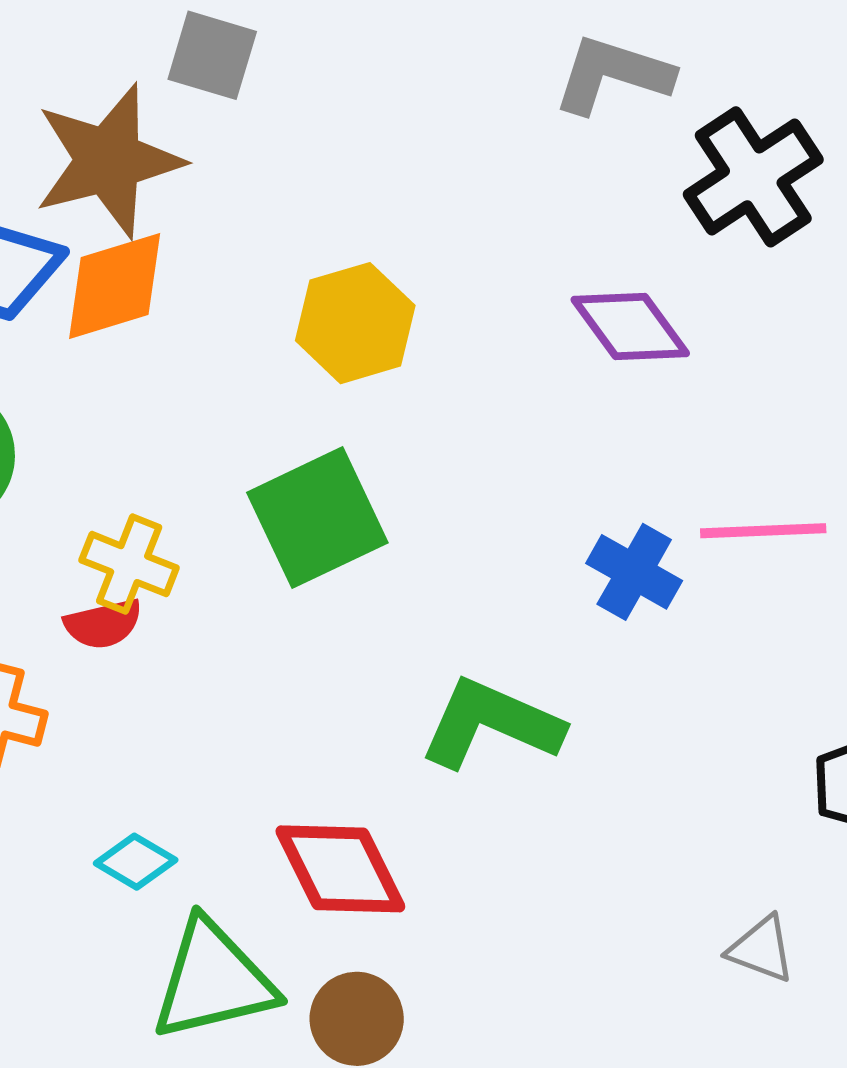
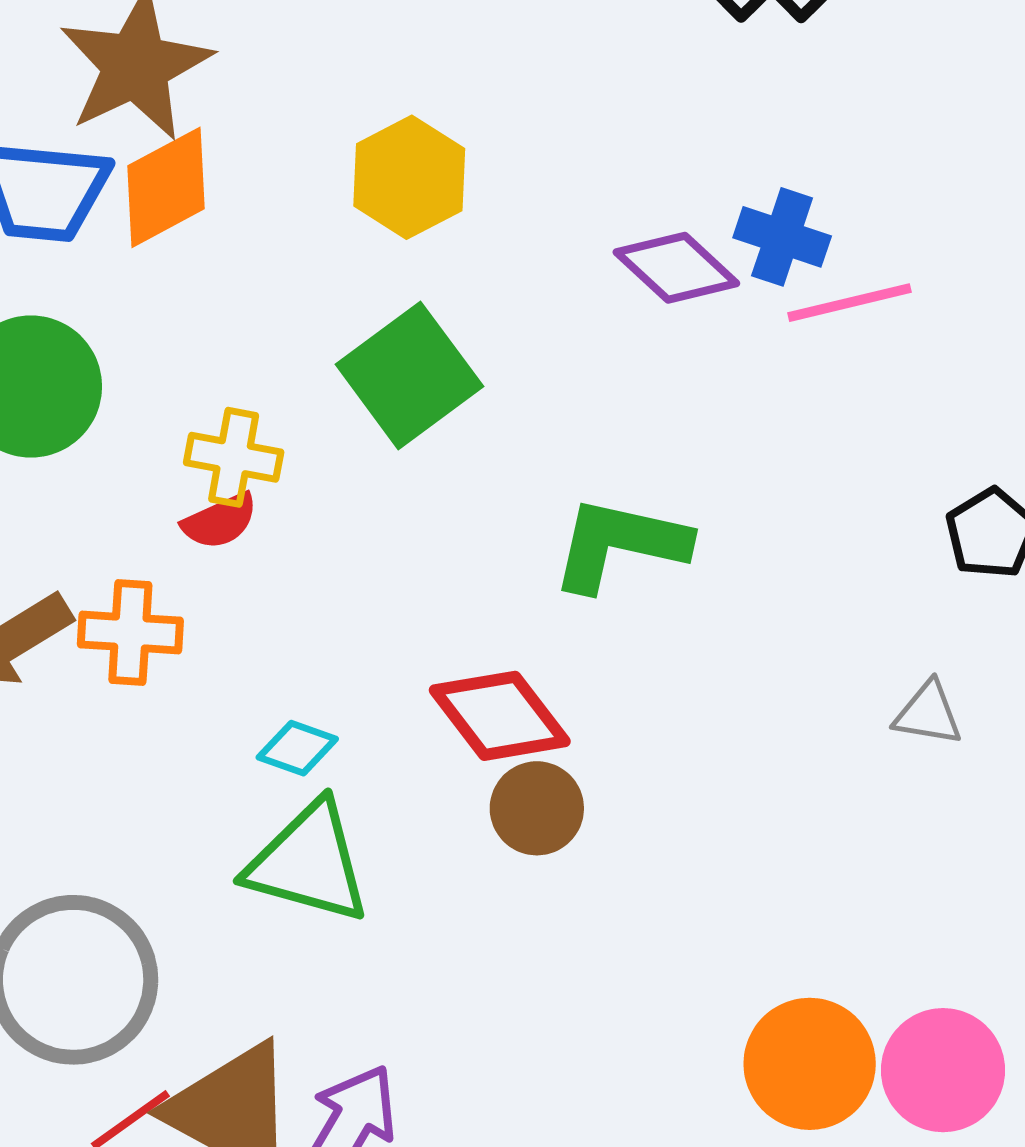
purple diamond: (630, 327) -> (676, 268), moved
blue cross: (634, 572) -> (782, 237), moved
green triangle: (213, 980) -> (308, 863), moved, turned 40
brown circle: (357, 1019) -> (537, 808), moved

